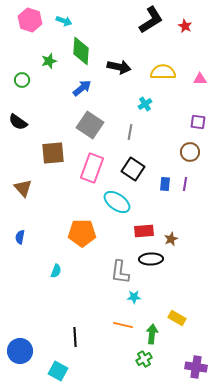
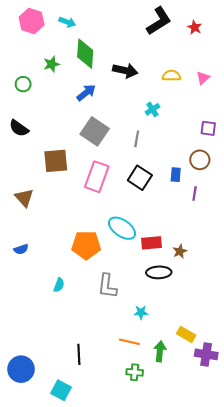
yellow semicircle: (163, 72) -> (171, 76), size x0.7
pink triangle: (200, 79) -> (203, 78), moved, turned -40
blue rectangle: (165, 184) -> (176, 175), moved
cyan ellipse: (117, 202) -> (122, 228), moved
blue semicircle: (20, 237) -> (21, 249), turned -120
gray L-shape: (120, 272) -> (107, 286), moved
green cross: (144, 359) -> (135, 372), moved, turned 35
purple cross: (196, 367) -> (206, 354), moved

